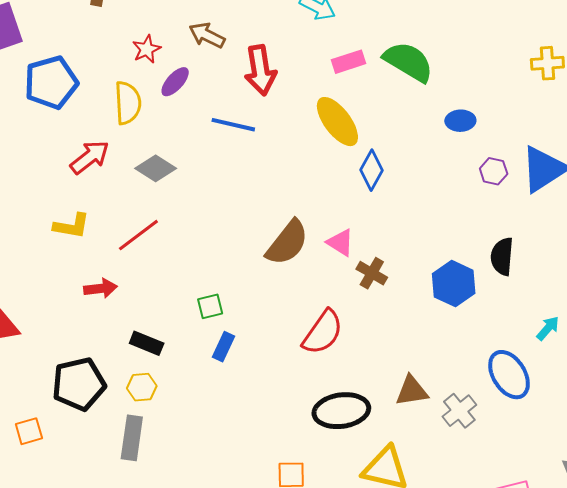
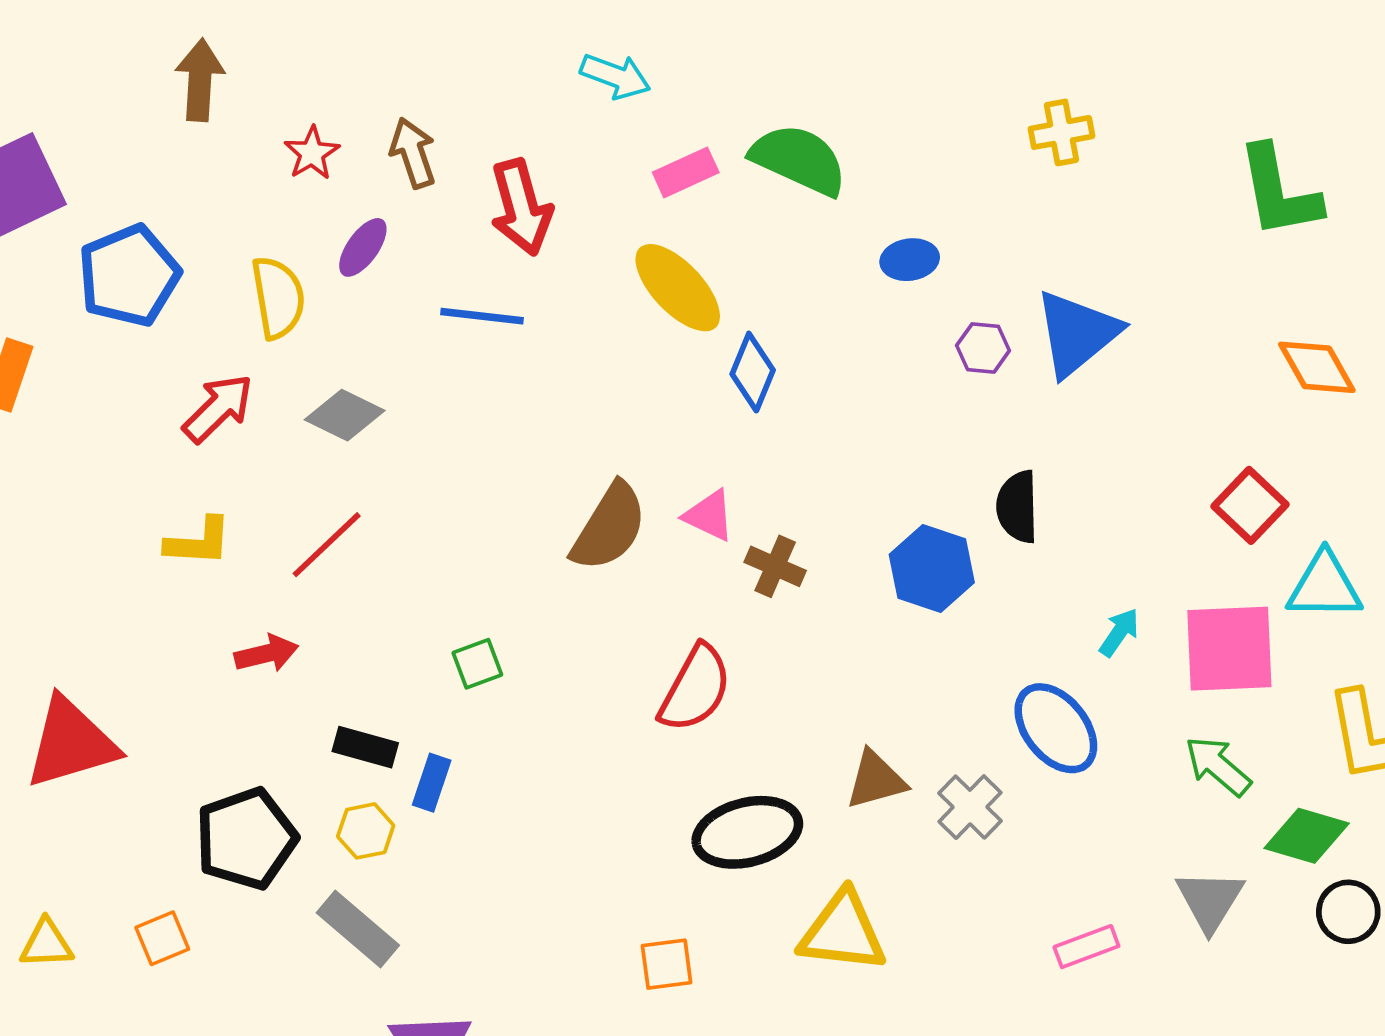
brown arrow: (207, 35) -> (413, 153), turned 51
red star: (147, 49) -> (312, 153), moved
blue rectangle: (223, 347) -> (432, 783), moved
gray rectangle: (132, 438) -> (358, 929), turned -51

